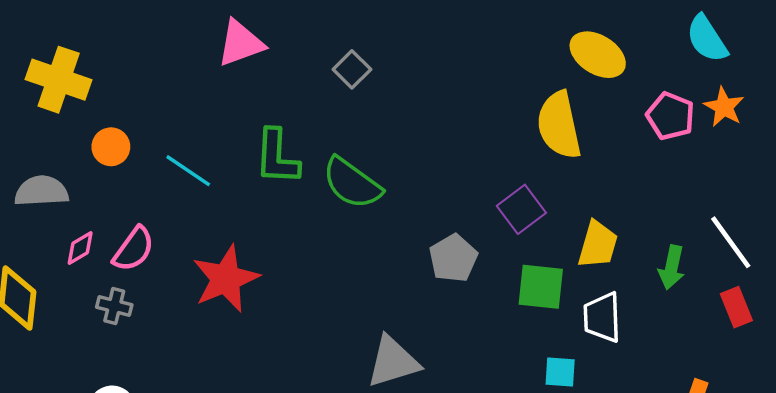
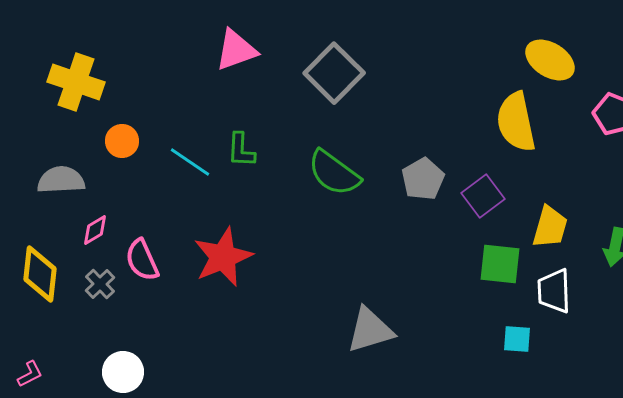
gray square: (352, 69) -> (334, 73), size x1.8
green L-shape: (277, 157) -> (241, 150), moved, size x0.7
pink semicircle: (134, 249) -> (142, 260), moved, turned 120
gray pentagon: (453, 258) -> (423, 179), moved
gray cross: (114, 306) -> (100, 284), moved, turned 32

